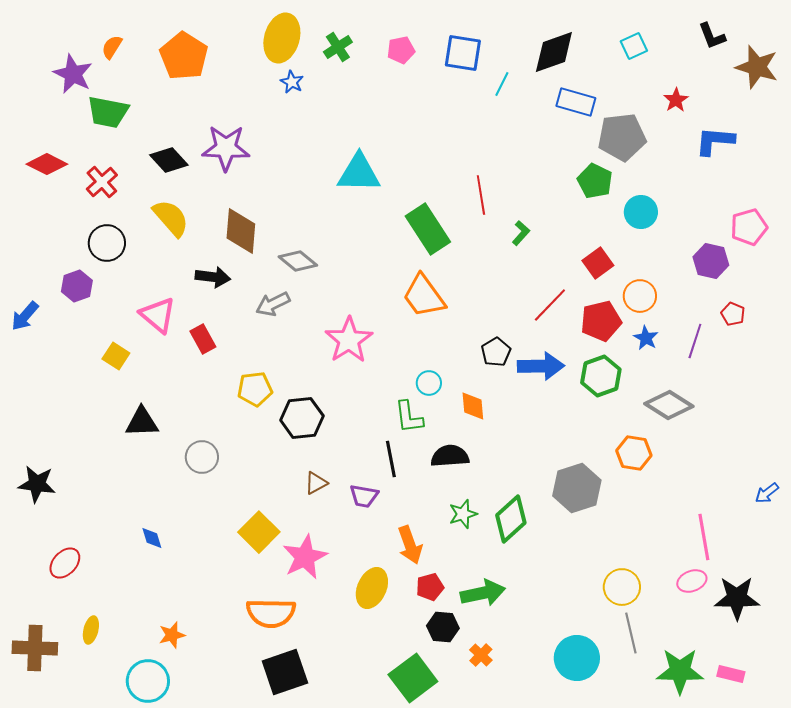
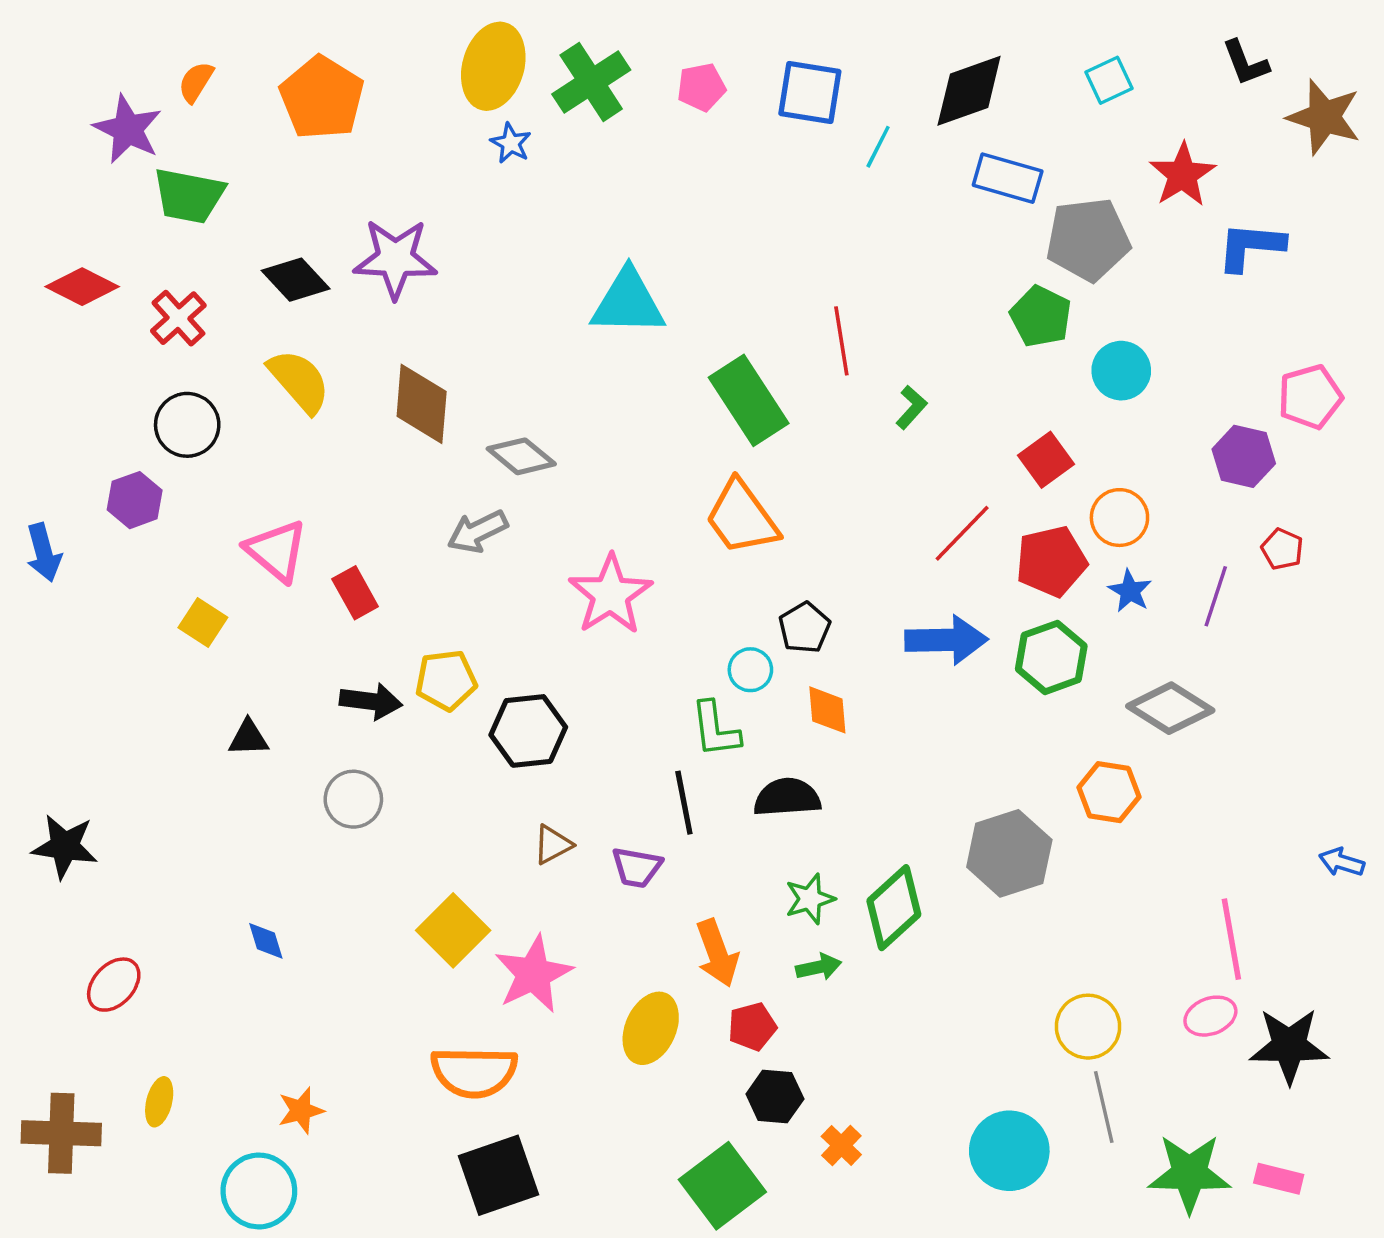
green cross: (338, 47) -> (591, 82), size x1.5
red star: (676, 100) -> (1182, 175), size x1.5
black arrow: (213, 277) -> (371, 701), moved
blue arrow: (25, 316) -> (44, 553), turned -56
black pentagon: (496, 352) -> (805, 628), moved
black triangle: (142, 422) -> (248, 738), size x0.7
blue arrow: (767, 493) -> (1342, 862), turned 55
green arrow: (483, 593) -> (819, 967), moved, size x0.6

